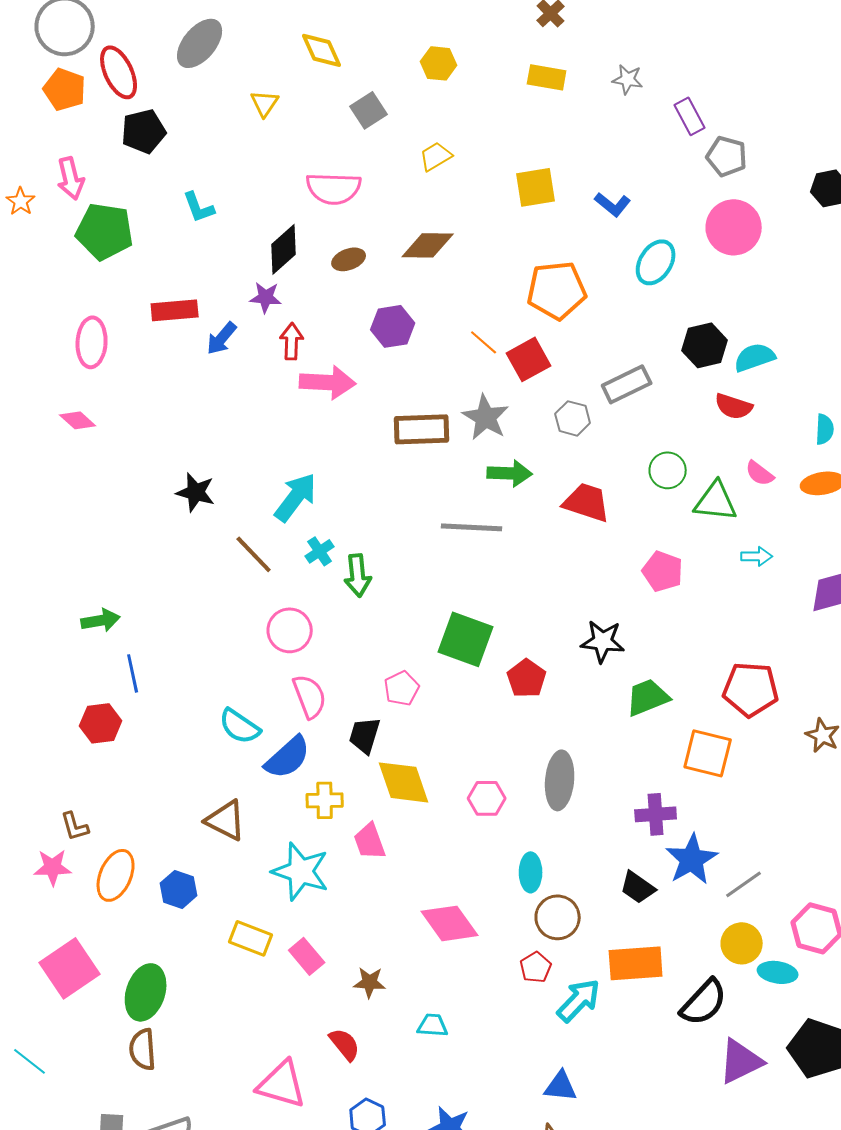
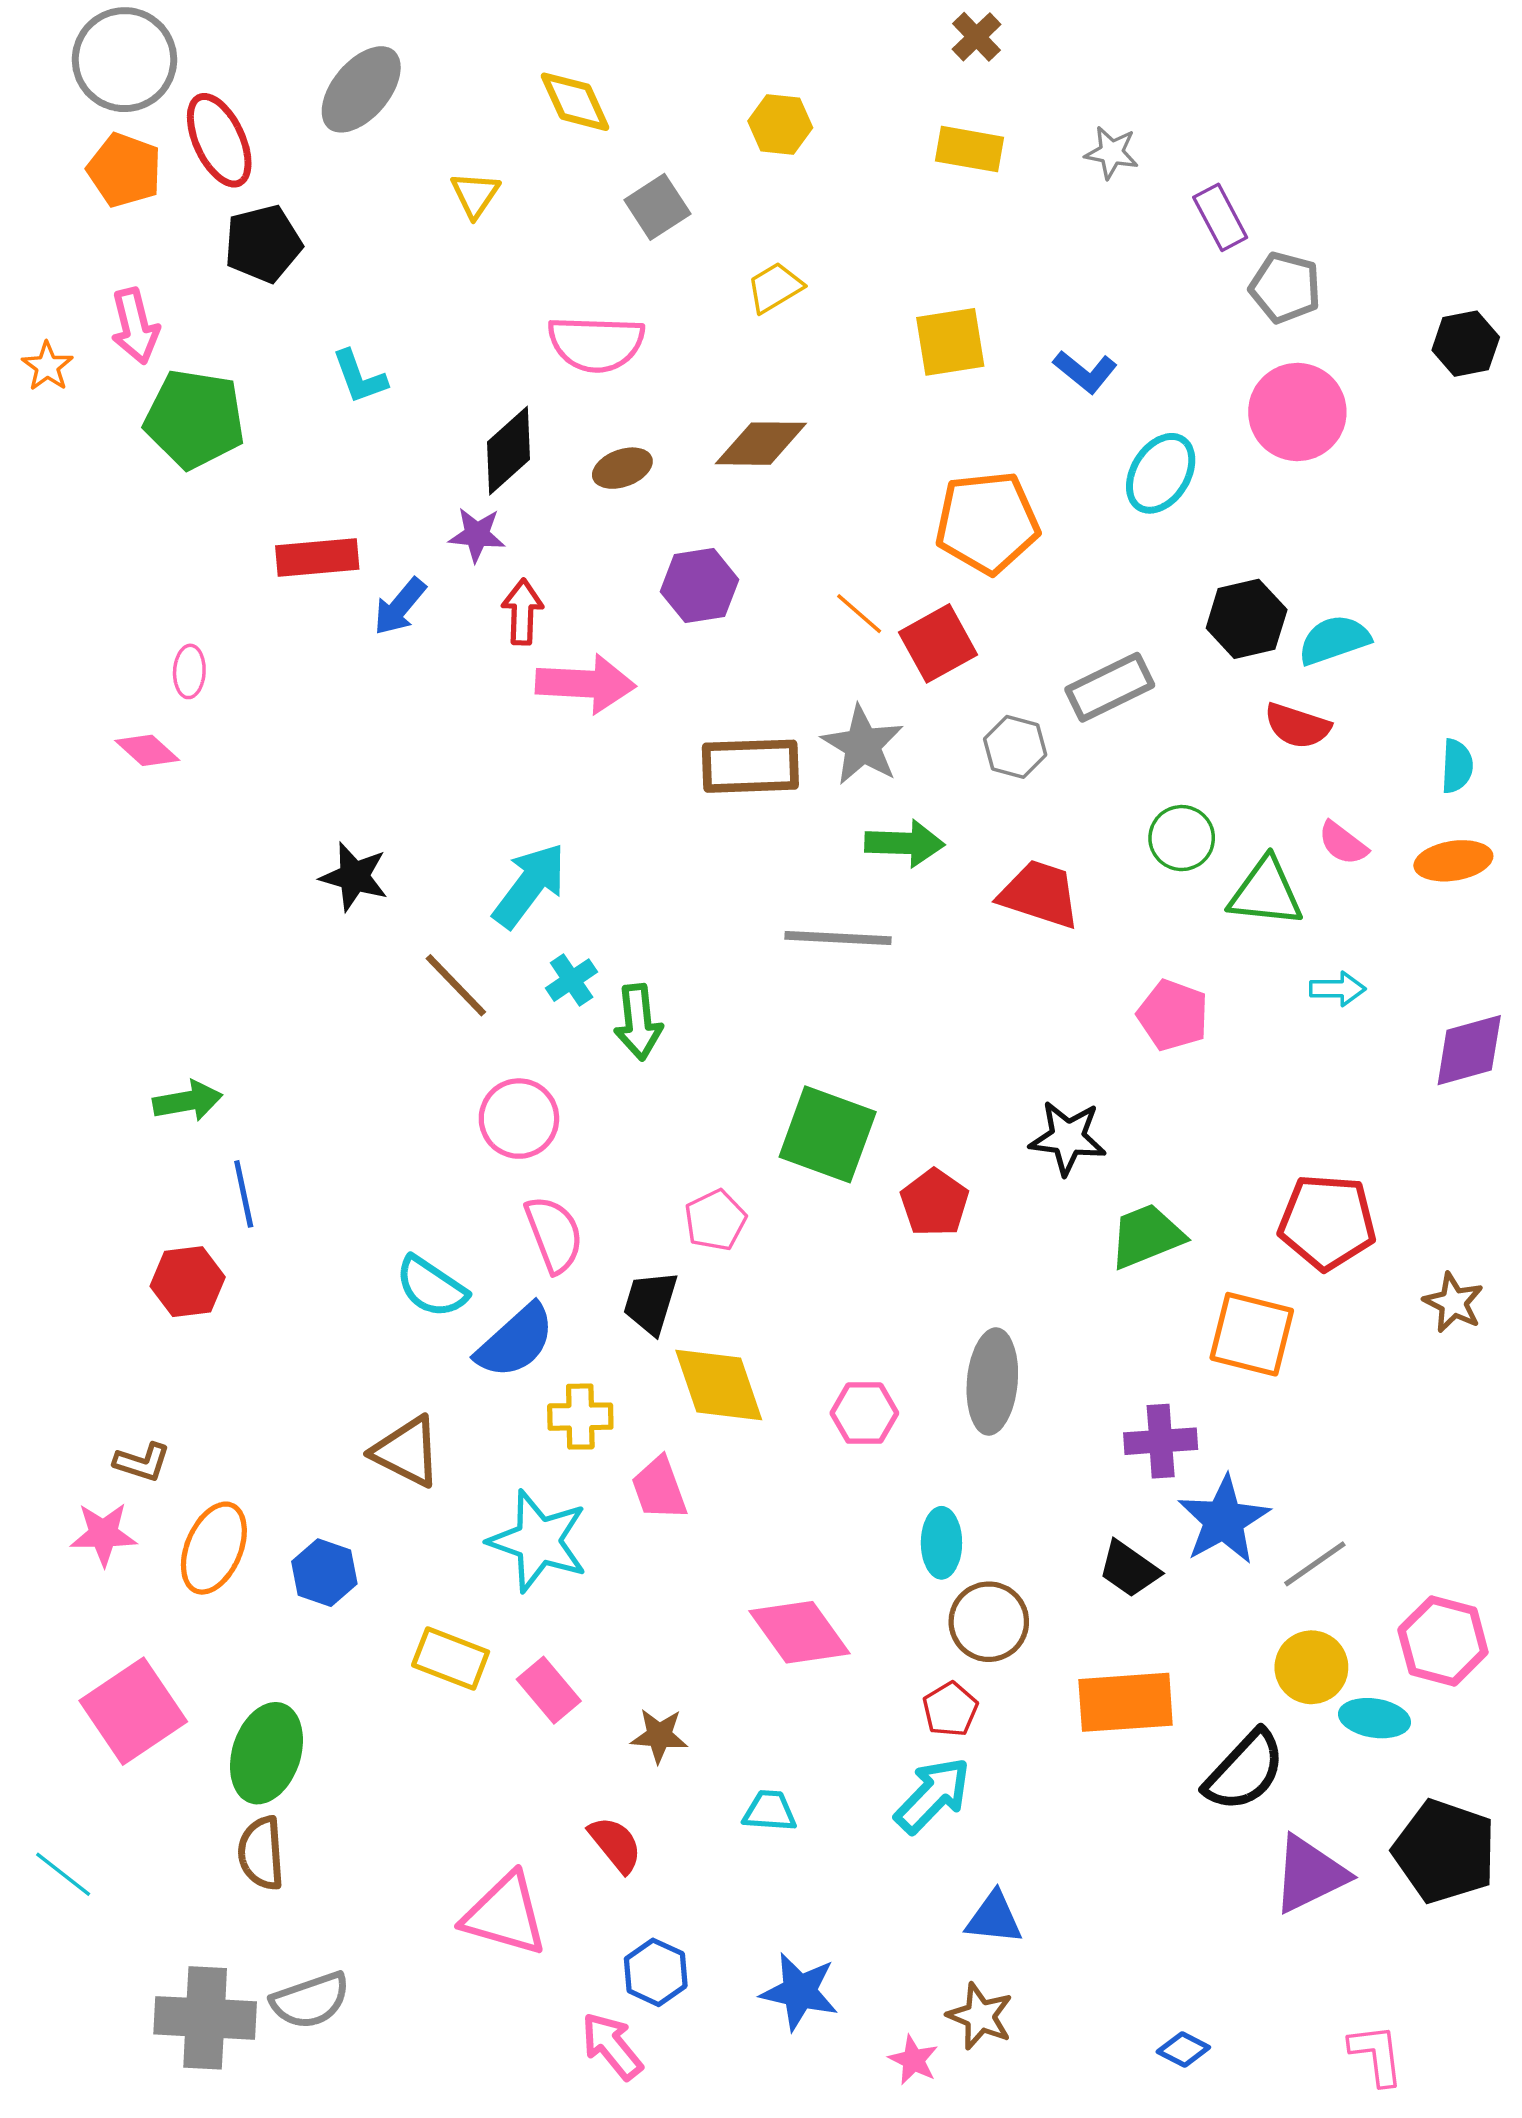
pink ellipse: (92, 342) -> (189, 671), moved, size x0.6
brown L-shape: (75, 826) -> (142, 1462), turned -56
cyan arrow: (579, 1000) -> (933, 1795), moved

